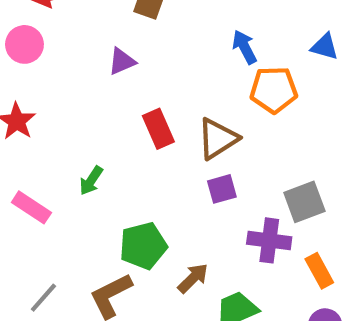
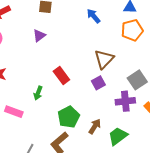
orange pentagon: (274, 90) -> (132, 30), moved
red rectangle: (158, 129) -> (61, 76), moved
brown triangle: (218, 139) -> (104, 59), moved

